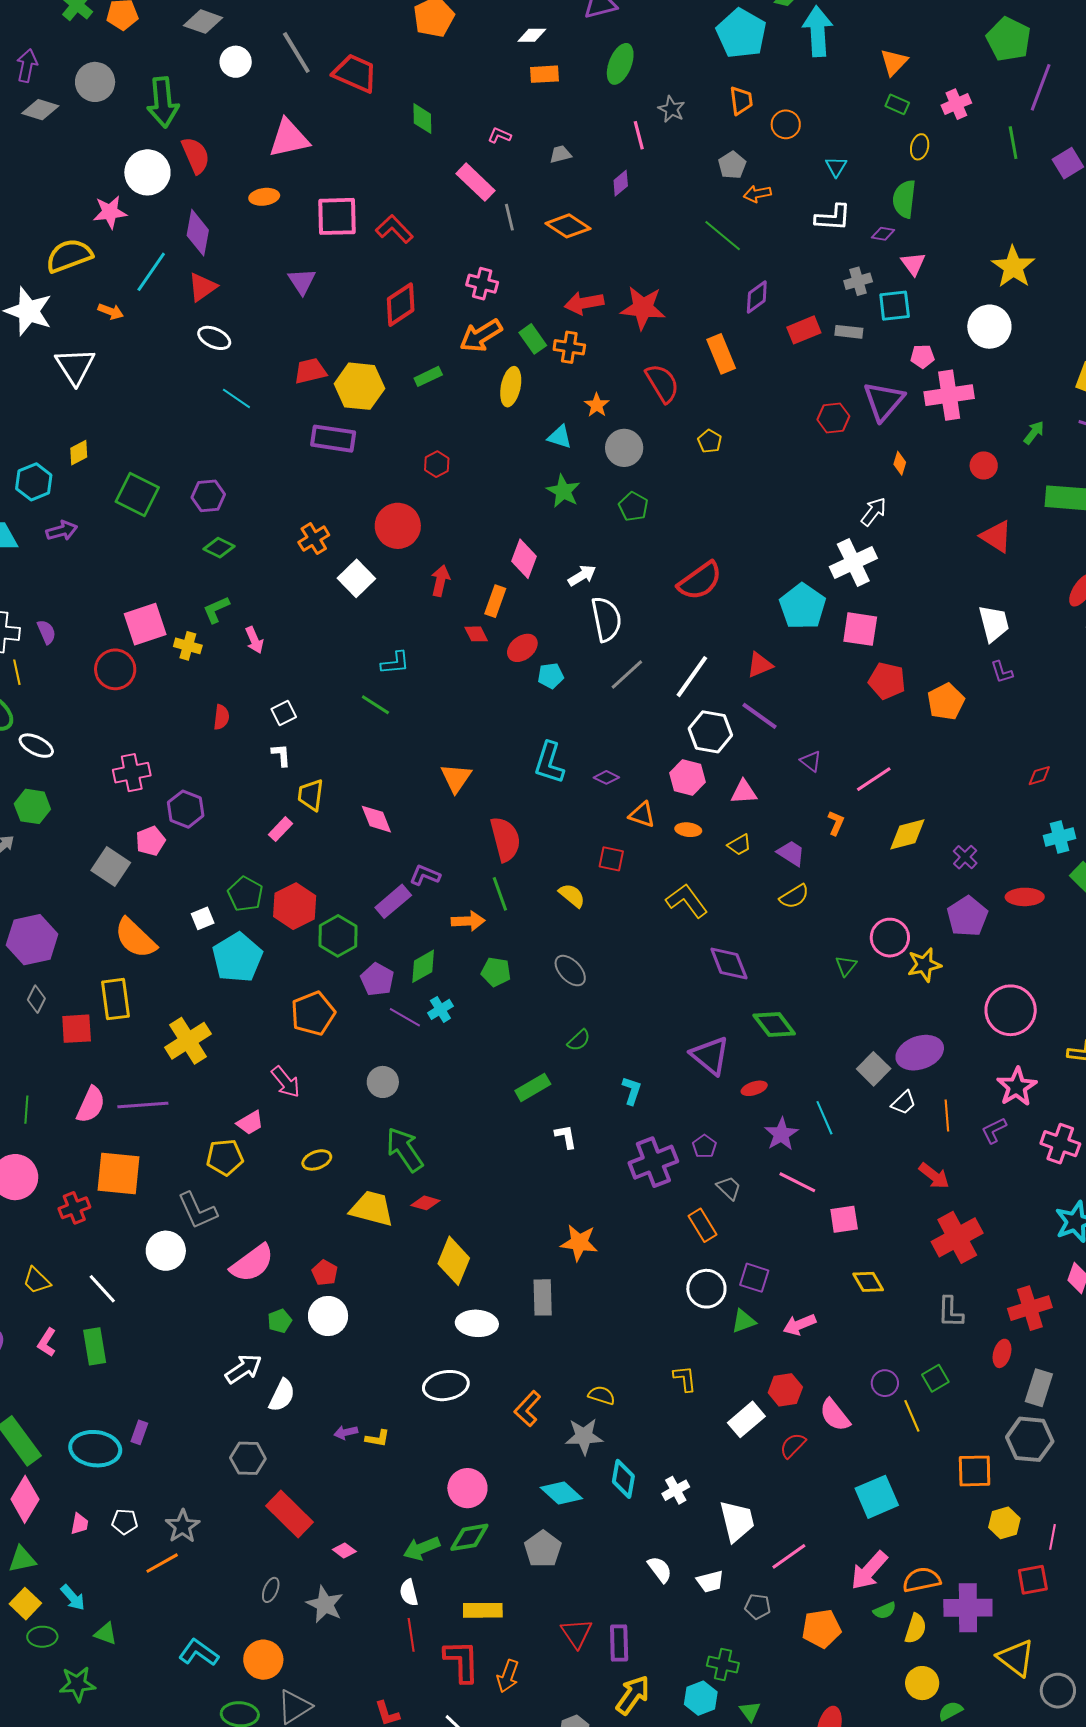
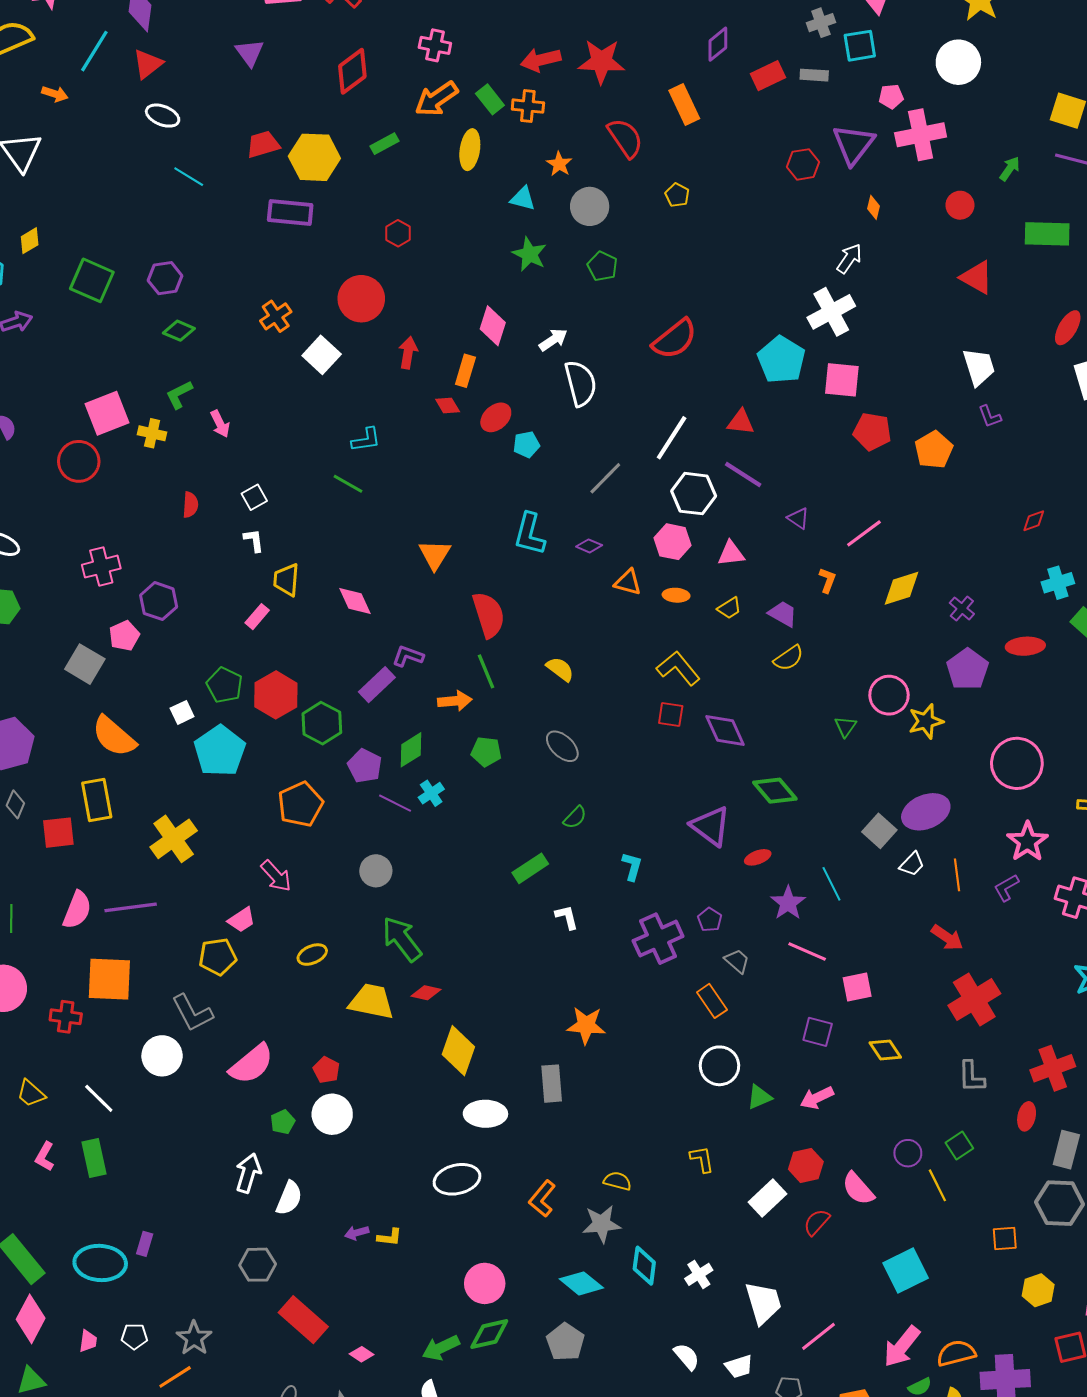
red triangle: (760, 665) -> (741, 422), turned 32
gray line: (627, 675) -> (605, 478), moved
red square: (611, 859) -> (671, 714), moved
red cross: (74, 1208) -> (66, 1017), turned 32
purple square: (754, 1278) -> (818, 1032), moved
white arrow: (244, 1369) -> (248, 1173), turned -36
orange square: (975, 1471) -> (1005, 1239), size x0.7

